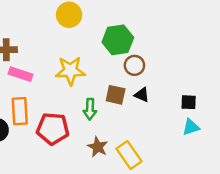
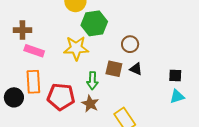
green hexagon: (118, 40) -> (94, 23), moved
brown star: (98, 147) -> (90, 104), moved

